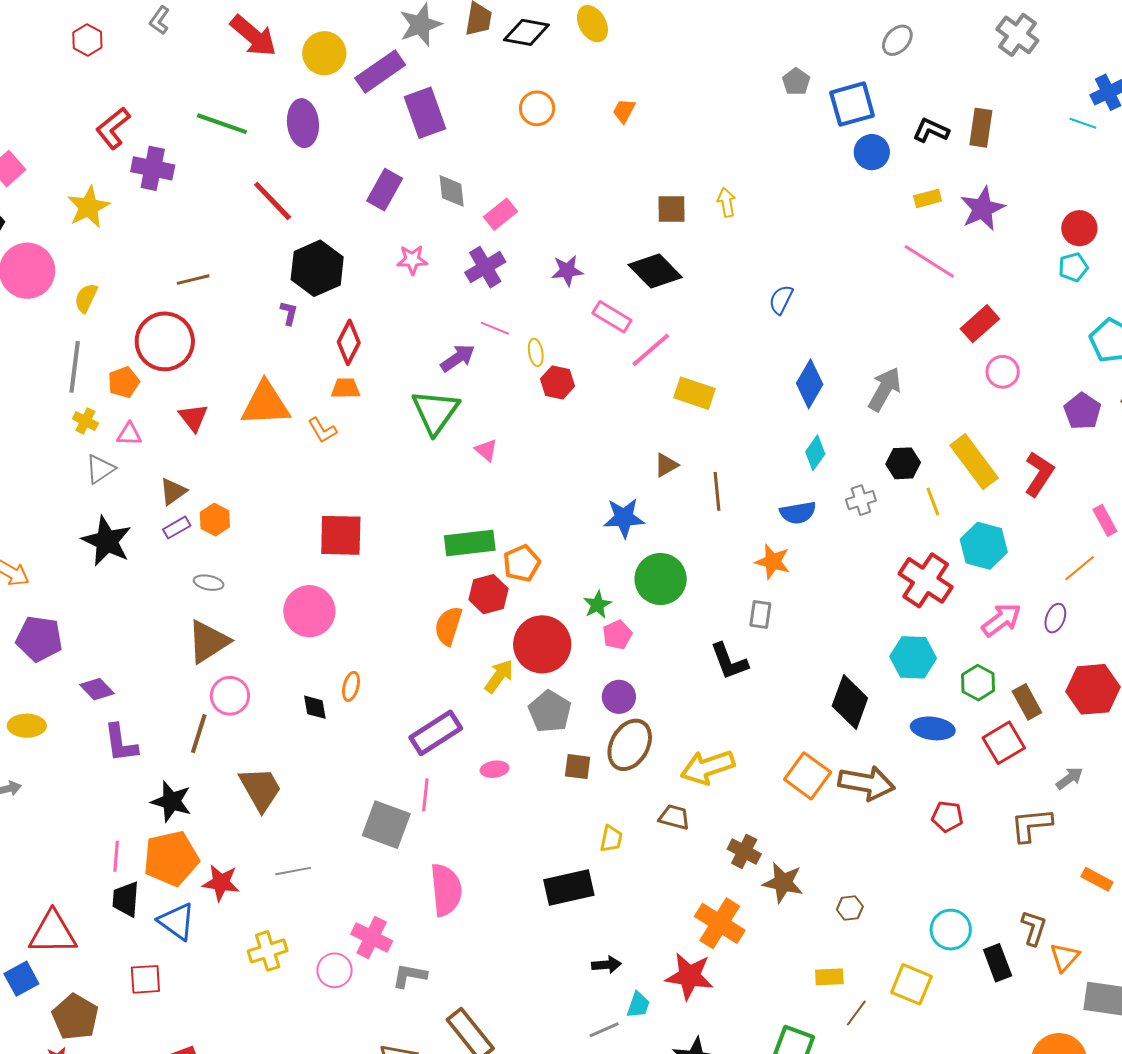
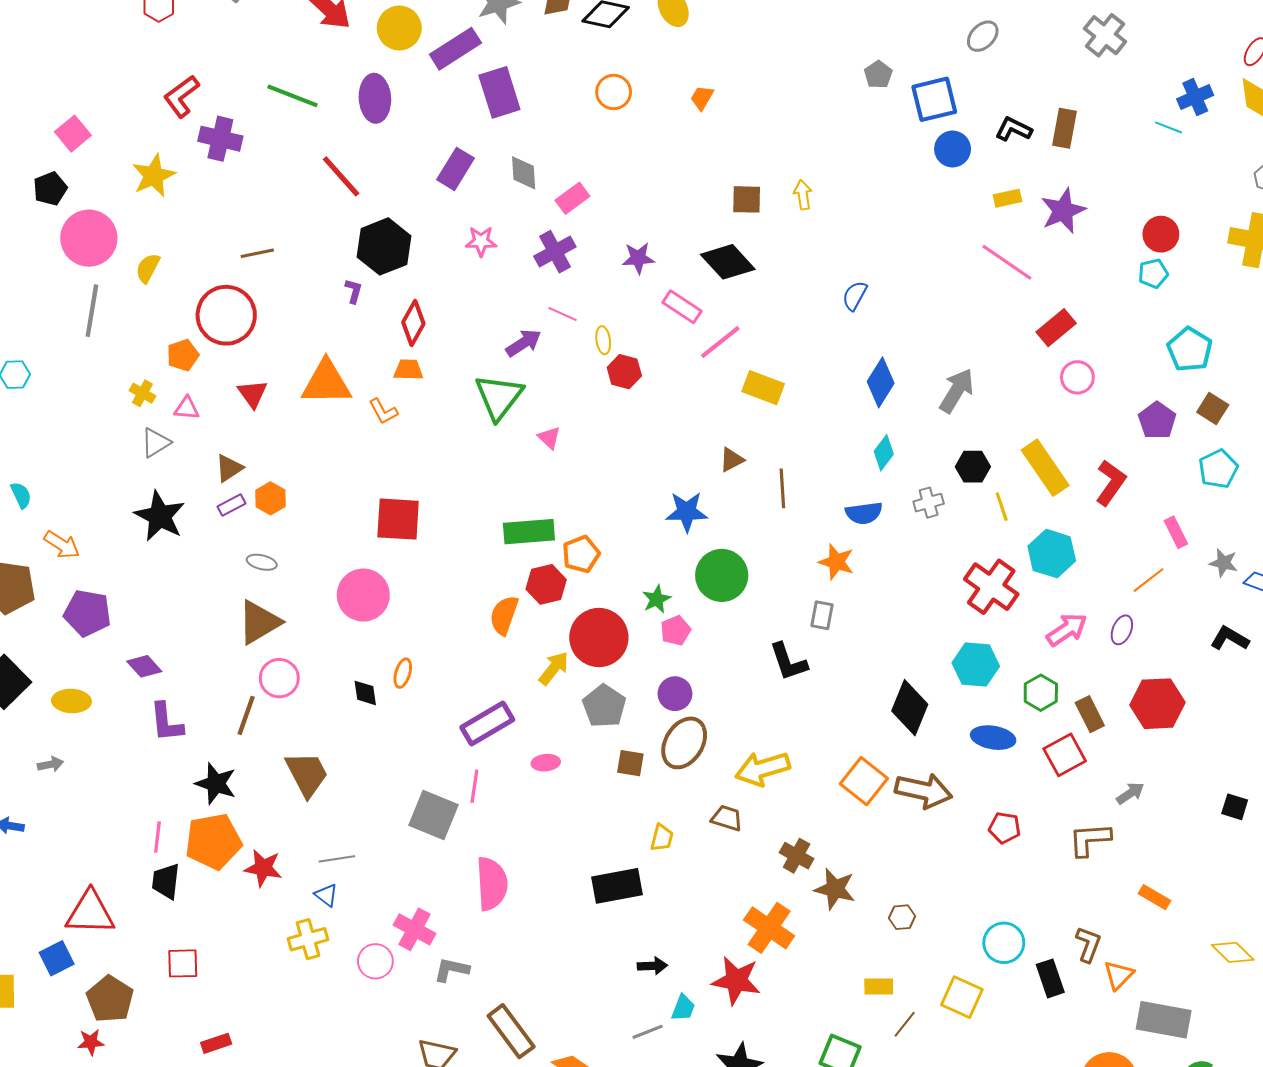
gray line: (75, 367) -> (92, 311), moved
blue triangle: (177, 921) -> (326, 895), moved, size x0.6

